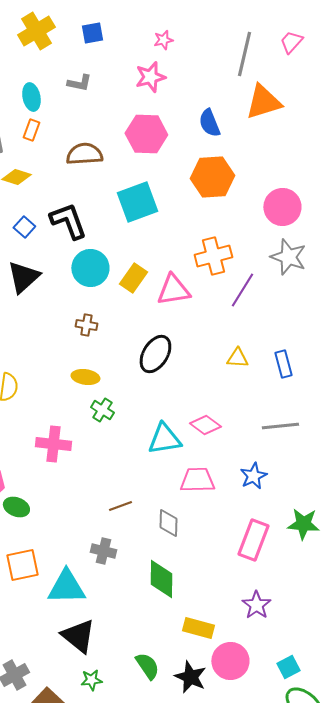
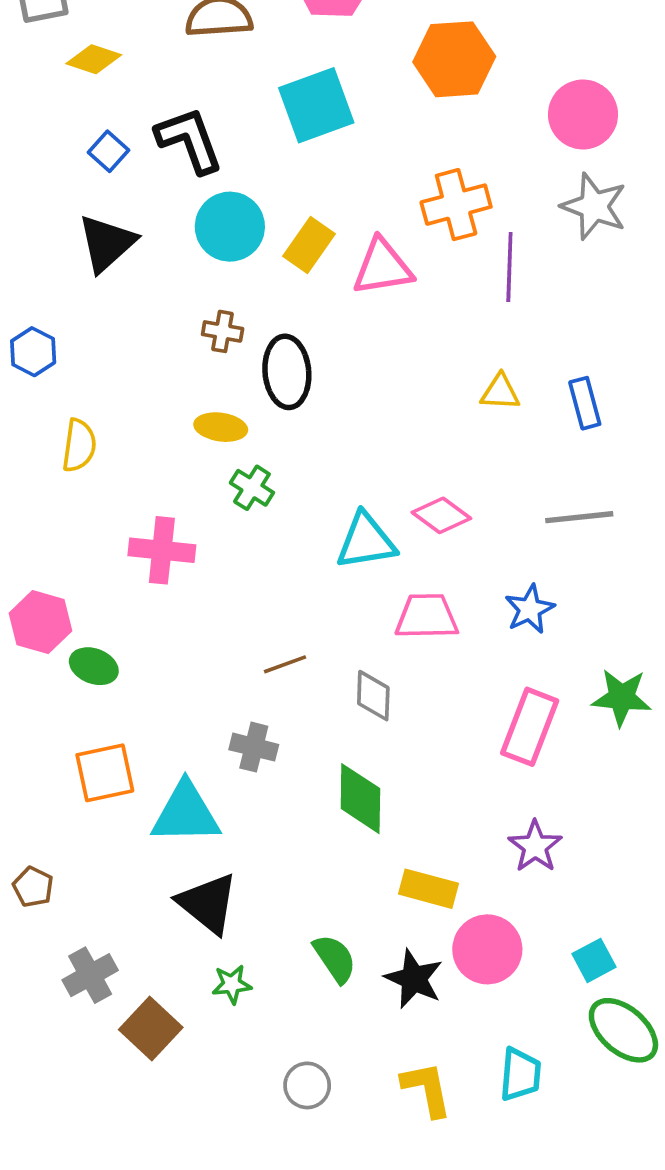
purple line: (242, 290) -> (509, 267), turned -30
black ellipse: (155, 354) -> (287, 372), moved, turned -36

